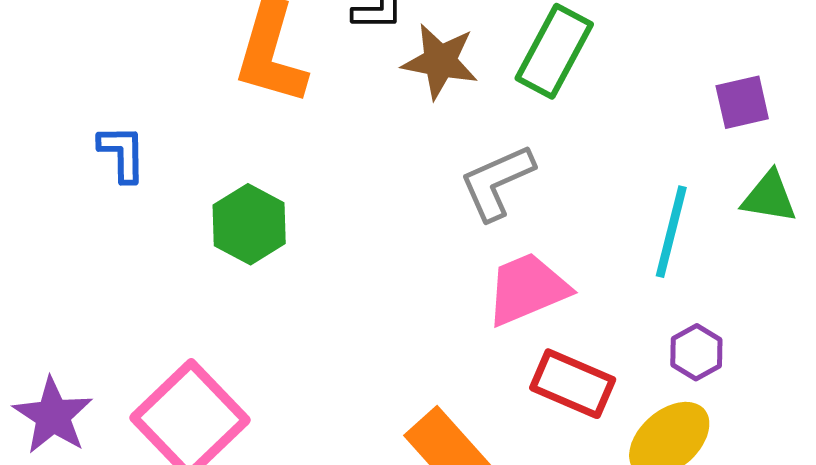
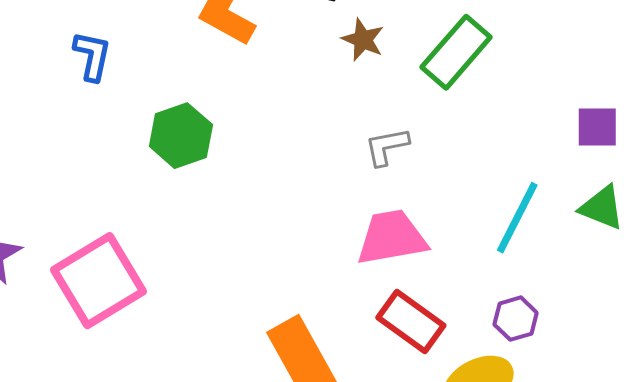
brown star: (440, 61) -> (363, 40), size x0.7
gray L-shape: (497, 182) -> (387, 147), size x0.7

